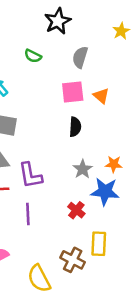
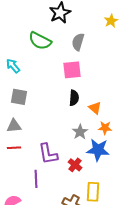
green semicircle: (33, 56) -> (40, 41), size x1.6
orange triangle: (101, 96) -> (95, 108), moved
purple L-shape: (30, 175) -> (48, 154), moved
purple line: (28, 214) -> (36, 179), moved

